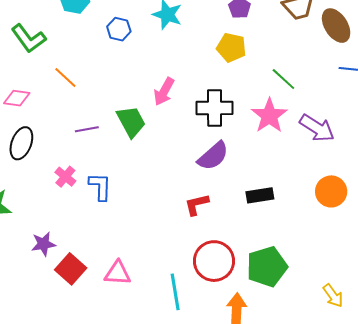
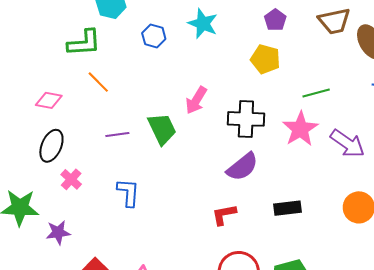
green L-shape: (29, 38) -> (84, 43), moved, turned -60
green line: (283, 79) -> (316, 93), turned -60
pink cross: (65, 177) -> (71, 179), moved
purple star: (43, 244) -> (58, 232), moved

